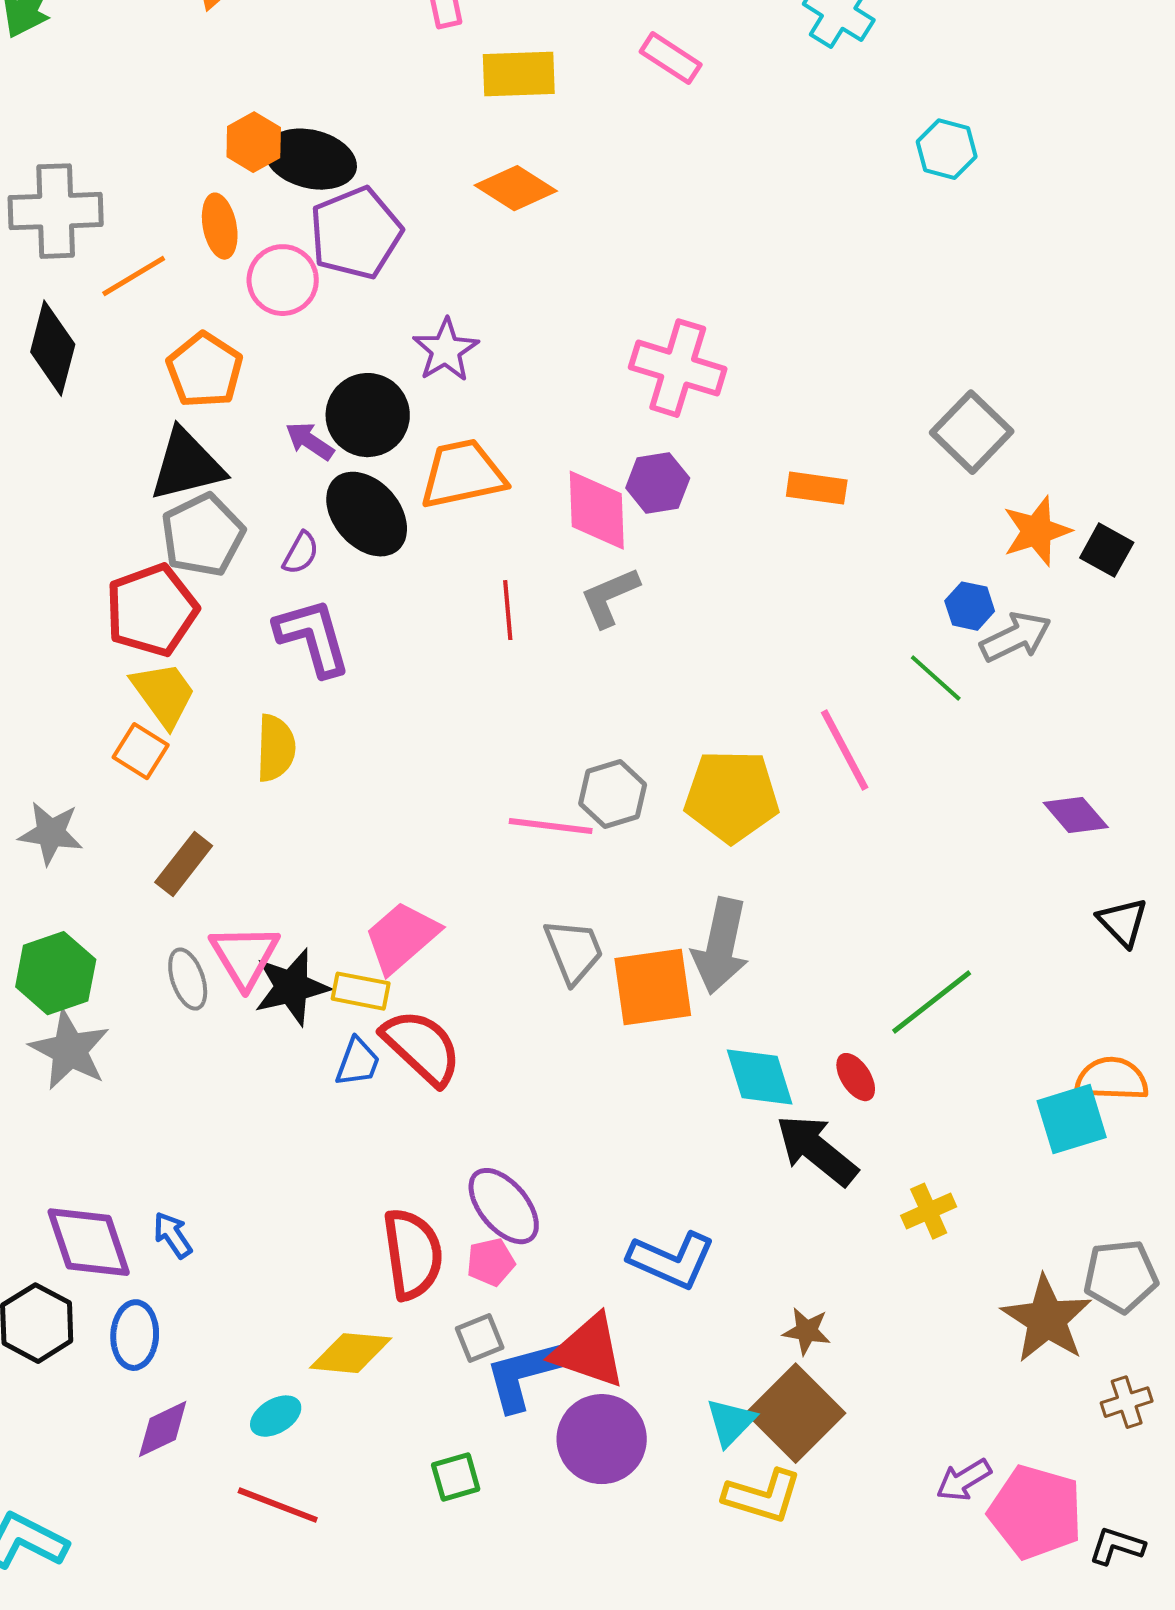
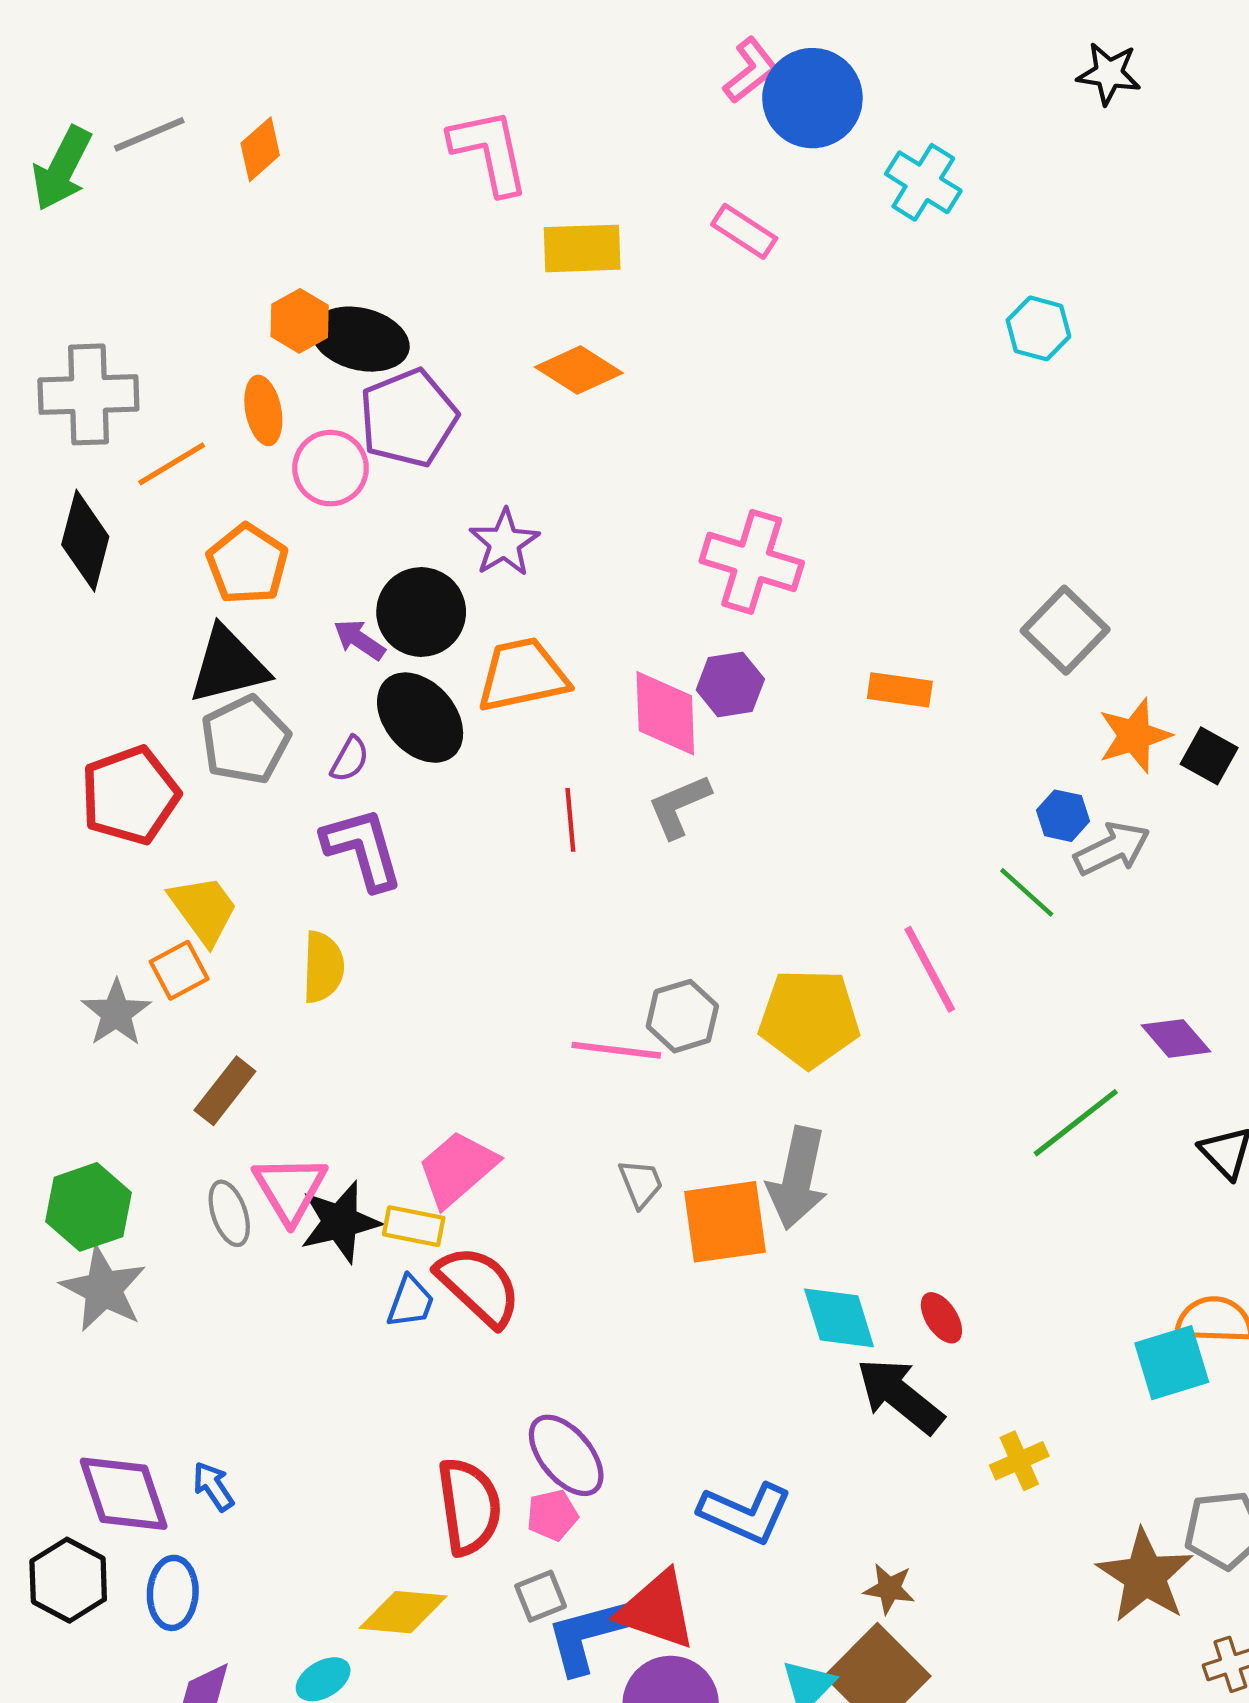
red pentagon: (152, 610) -> (130, 795), moved
orange square: (141, 751) -> (179, 970), turned 30
gray star: (51, 833) -> (116, 1013), moved, turned 30
gray trapezoid: (574, 951) -> (641, 1183), size x0.7
green line: (932, 1002) -> (1076, 1123), moved

